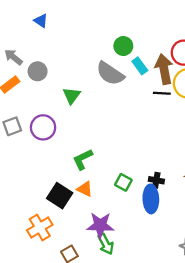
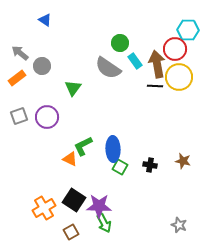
orange triangle: (85, 189) -> (70, 159), moved
black square: (60, 196) -> (74, 200), moved
blue ellipse: (151, 199) -> (113, 149), moved

